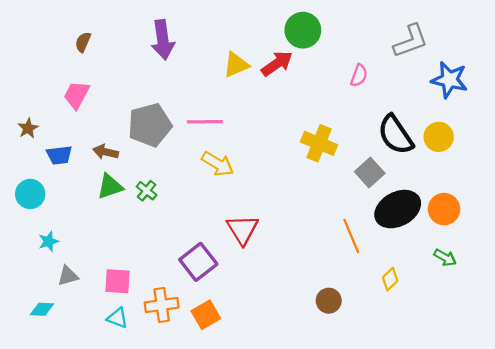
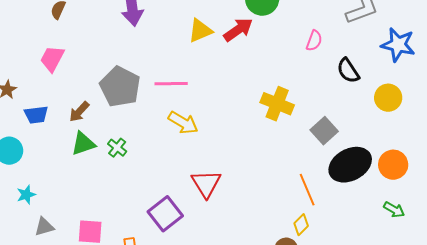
gray pentagon: (150, 125) -> (120, 87), turned -30
black semicircle: (396, 135) -> (348, 71), moved, size x0.7
brown arrow: (106, 152) -> (79, 112), turned -60
yellow diamond: (390, 279) -> (301, 225), moved

